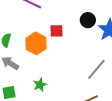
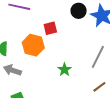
green star: (40, 85) -> (64, 70), moved

